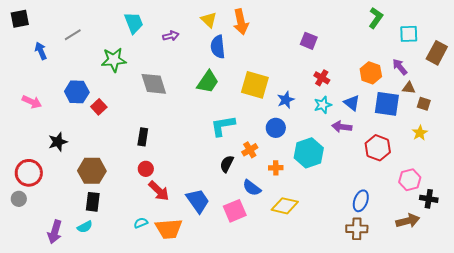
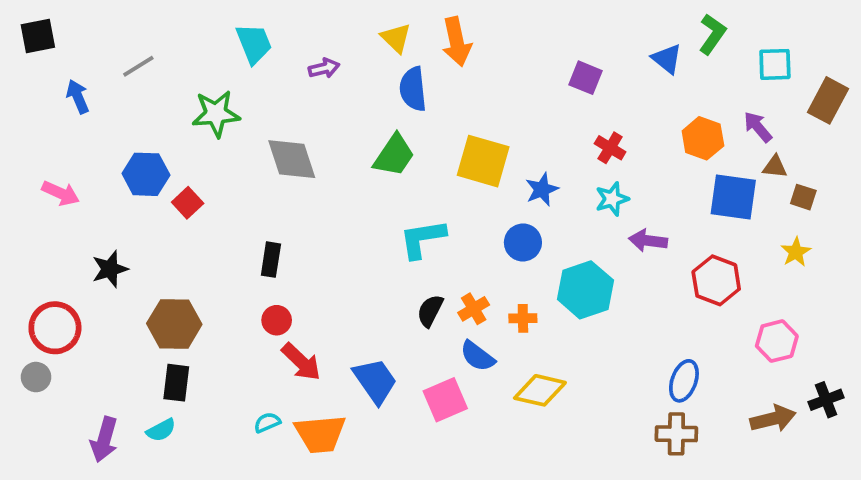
blue triangle: (352, 103) -> (667, 59), moved
orange cross: (250, 150) -> (474, 309), moved
black cross: (429, 199) -> (826, 400), moved, turned -30

